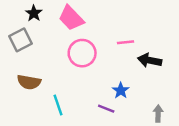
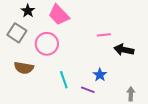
gray square: (21, 40) -> (17, 33), turned -30
pink circle: (82, 53) -> (47, 44), moved
cyan line: (58, 105) -> (64, 80), moved

